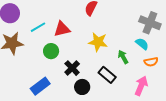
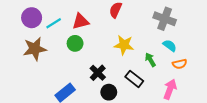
gray cross: (150, 23) -> (165, 19), moved
cyan line: (38, 27) -> (54, 23), moved
red triangle: (62, 29) -> (81, 21), moved
green circle: (51, 51) -> (75, 43), moved

